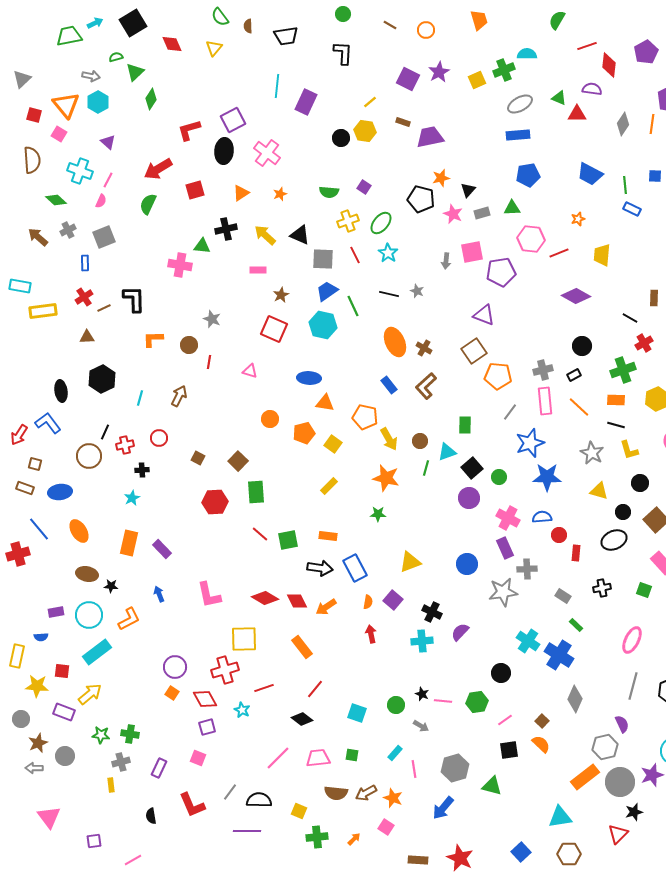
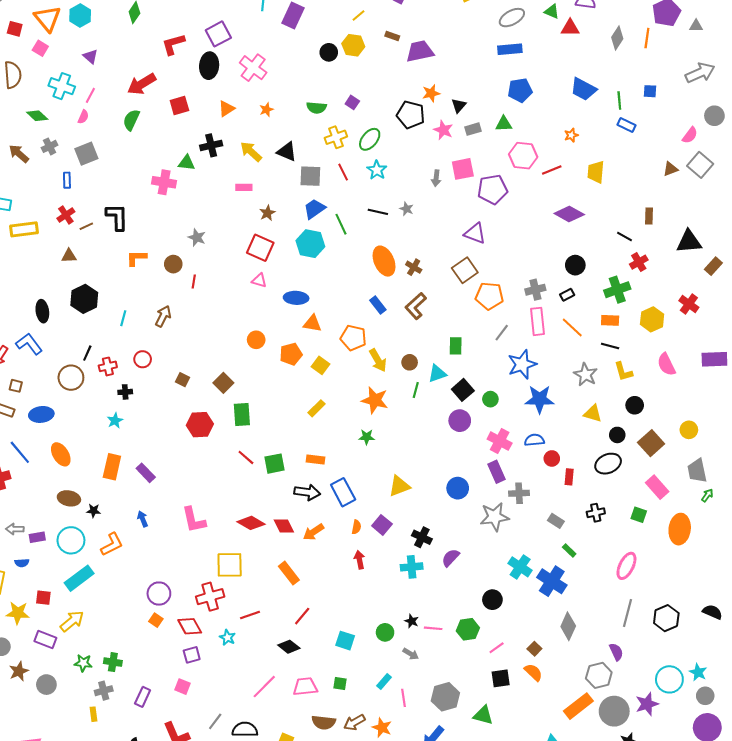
pink triangle: (250, 371) -> (259, 280), moved
gray arrow: (34, 768) -> (15, 529), moved

